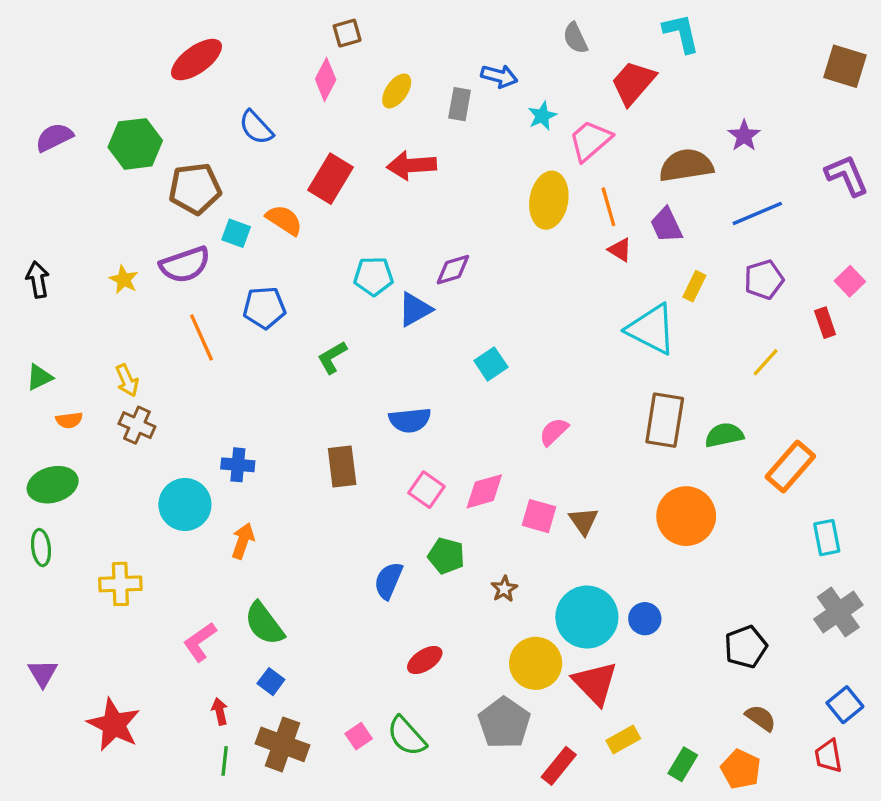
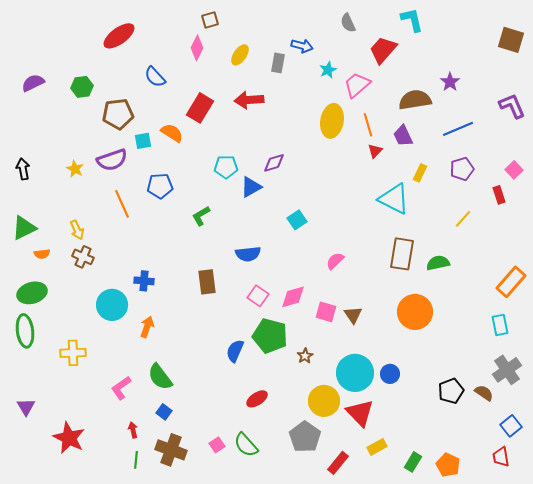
green hexagon: (135, 144) -> (82, 87), size x0.7
cyan square: (236, 233) -> (143, 141), turned -30
red triangle: (620, 250) -> (375, 151), turned 42
green triangle: (39, 377) -> (24, 228), size x1.5
orange rectangle: (790, 466) -> (511, 282), moved
green ellipse: (41, 548) -> (25, 331), size x1.5
green pentagon: (446, 556) -> (270, 336), size x1.6
brown semicircle: (761, 718) -> (484, 393), moved

